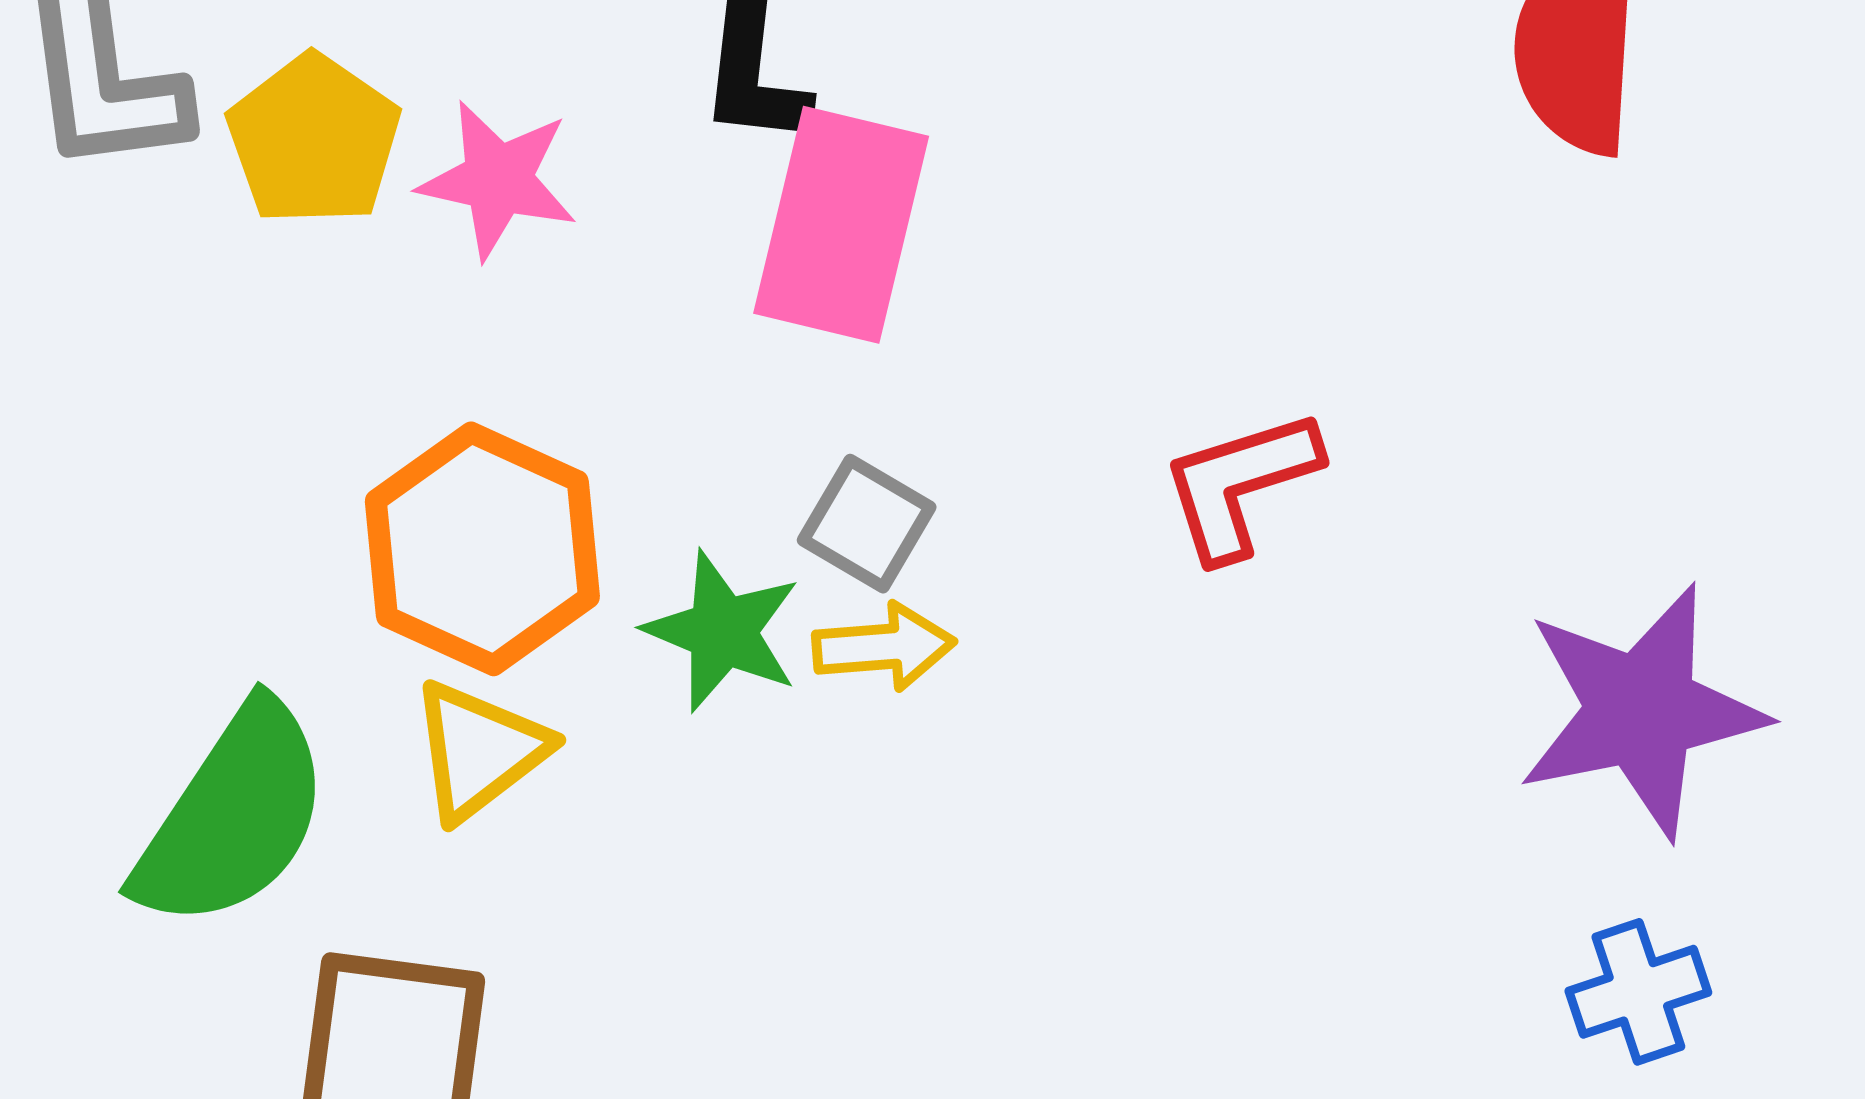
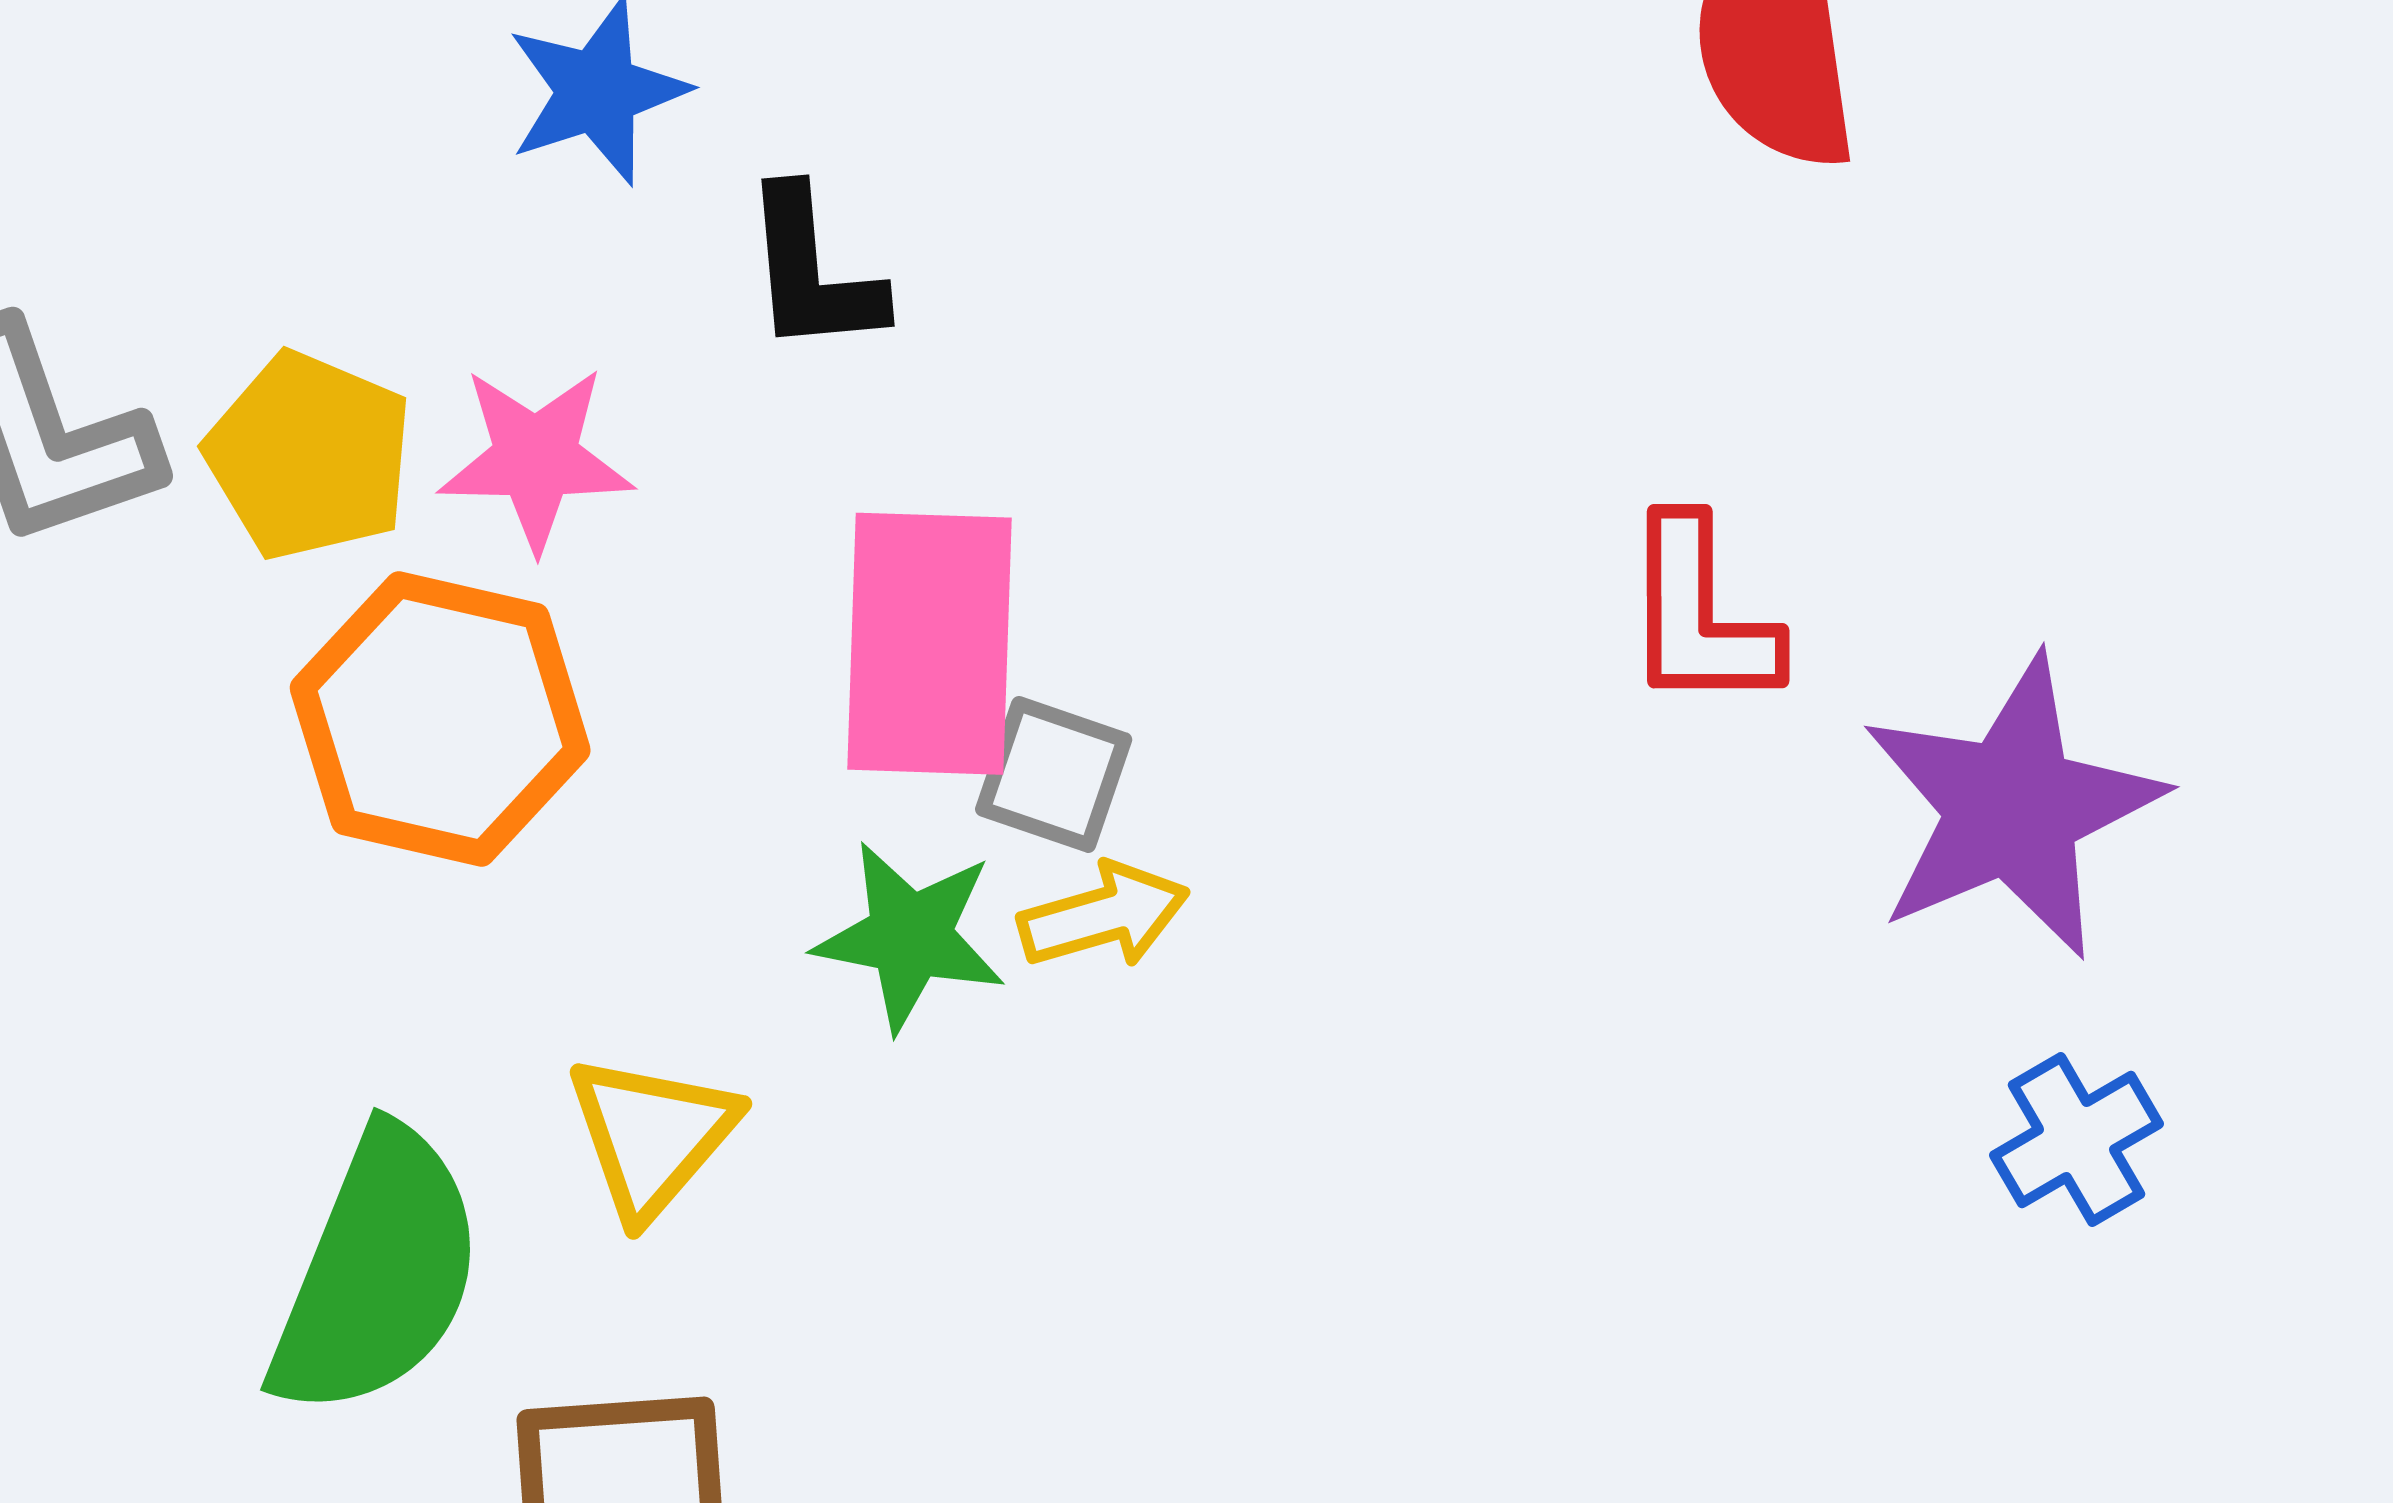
pink rectangle: (841, 225) -> (930, 644), moved
red L-shape: (1240, 484) -> (1700, 615), moved, turned -61
orange hexagon: (482, 549) -> (440, 719), moved

